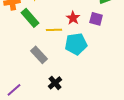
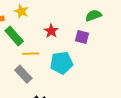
red star: (73, 18) -> (51, 31), moved
yellow line: (54, 30) -> (31, 54), moved

